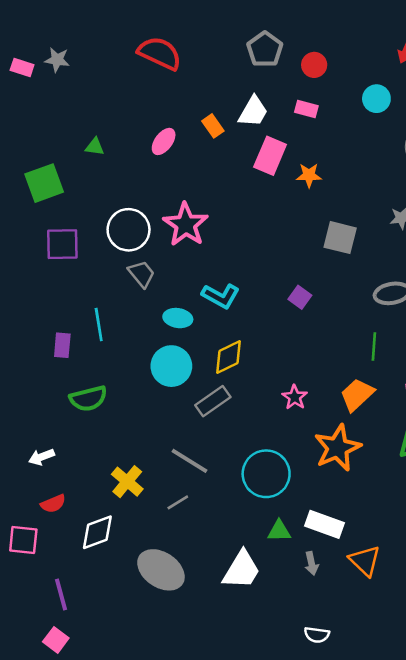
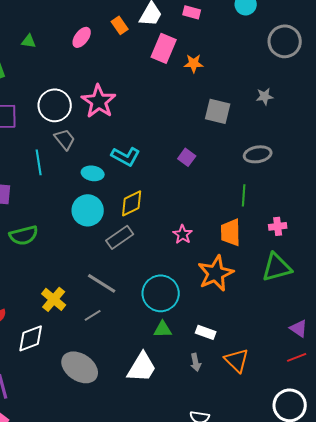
cyan line: (99, 325) -> (39, 162), moved
orange trapezoid: (357, 395) -> (231, 232), turned -48
white rectangle: (325, 524) -> (206, 332), size x0.7
green triangle: (279, 531) -> (163, 329), moved

